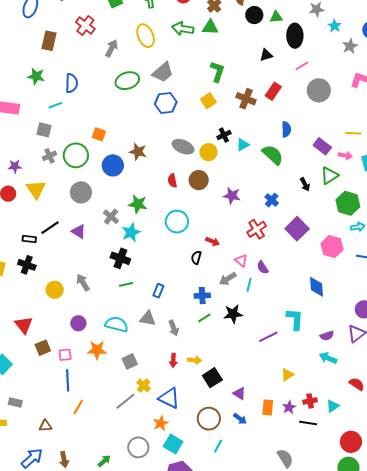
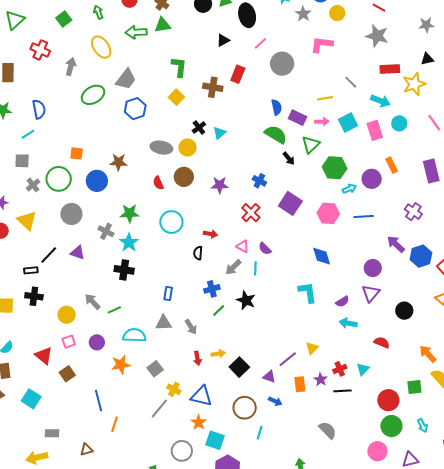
blue semicircle: (286, 129) -> (277, 107), moved
green semicircle: (273, 155) -> (276, 134), moved
green line: (126, 284) -> (114, 310), moved
black star: (233, 314) -> (246, 300), turned -30
purple line: (268, 337) -> (288, 359), moved
pink square: (65, 355) -> (69, 342), moved

